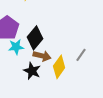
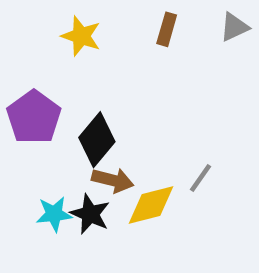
cyan star: (16, 47) -> (54, 214), moved
yellow diamond: (59, 67) -> (151, 205), turned 40

